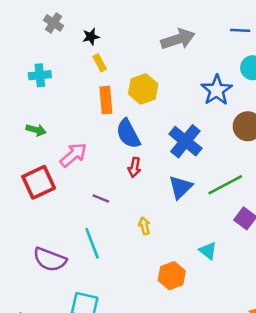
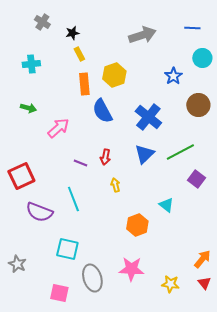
blue star: (217, 90) -> (173, 76), size x0.7
red arrow: (134, 167) -> (105, 157), moved
red square: (39, 182) -> (21, 176), moved

